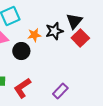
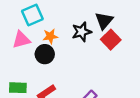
orange star: (34, 35) -> (50, 36), moved

